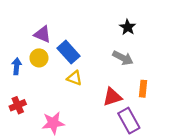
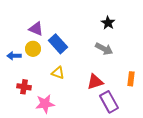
blue arrow: (17, 66) -> (14, 56), turned -96
yellow triangle: (74, 78) -> (58, 73), moved
orange rectangle: (143, 89) -> (131, 79), moved
red cross: (18, 105) -> (24, 87), moved, turned 32

